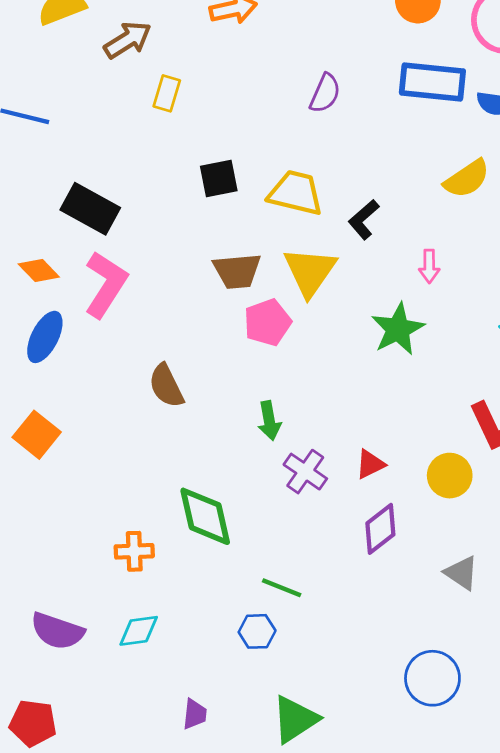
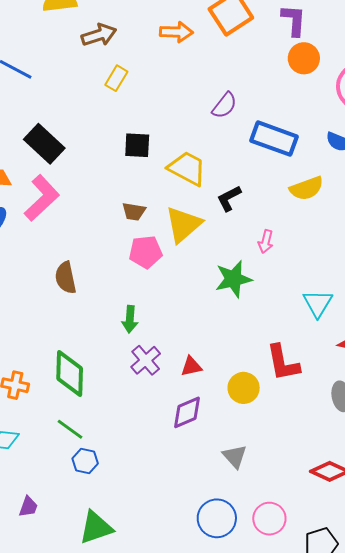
blue rectangle: (432, 82) -> (274, 139), moved
brown trapezoid: (237, 271) -> (134, 212), size x0.7
green line: (282, 588) -> (70, 429), moved
blue circle: (432, 678) -> (217, 518), moved

